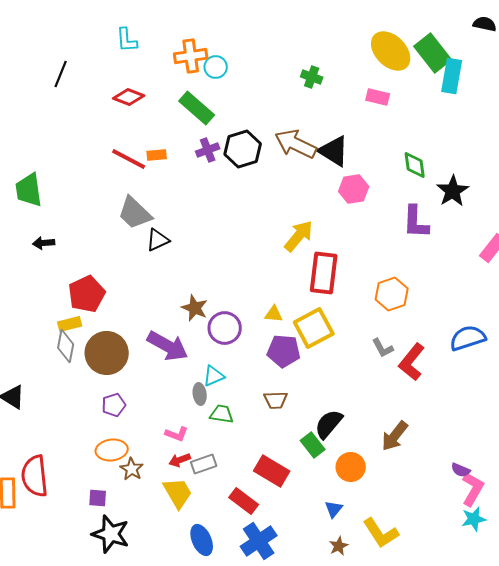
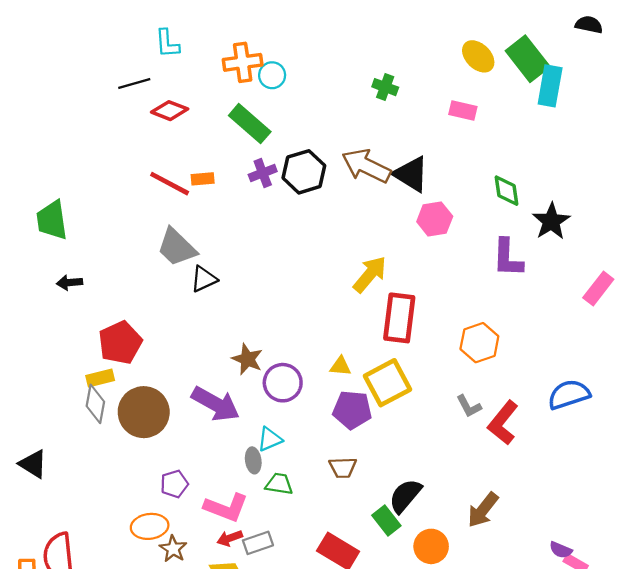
yellow ellipse: (391, 51) -> (478, 56), size x0.7
black line: (61, 74) -> (134, 83), moved, turned 52
purple pentagon: (114, 405) -> (174, 484), moved
pink L-shape: (177, 434) -> (226, 508), size x1.6

